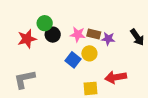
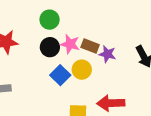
green circle: (45, 23) -> (50, 20), moved
black circle: (53, 35) -> (50, 47), moved

